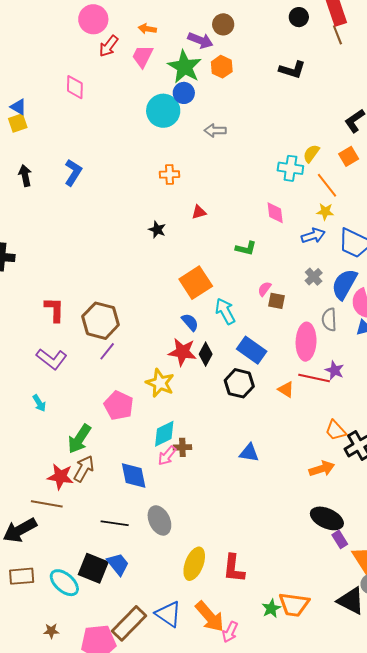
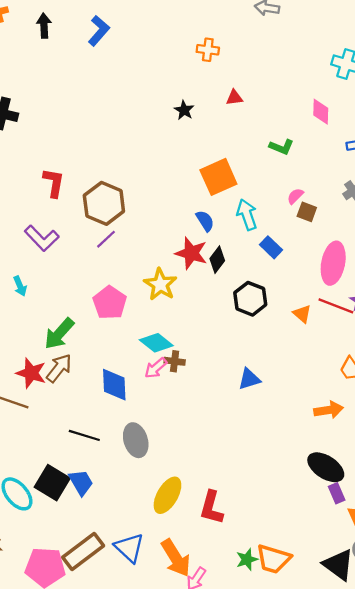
blue rectangle: (252, 350) -> (271, 247), moved, size x0.7
cyan diamond: (164, 434) -> (156, 343), turned 56
blue triangle: (249, 453) -> (249, 379), turned -35

